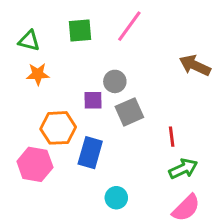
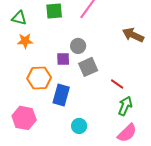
red line: (172, 137) -> (117, 84), turned -48
pink hexagon: (35, 164) -> (24, 118), moved
green arrow: (183, 169) -> (125, 106), turned -42

